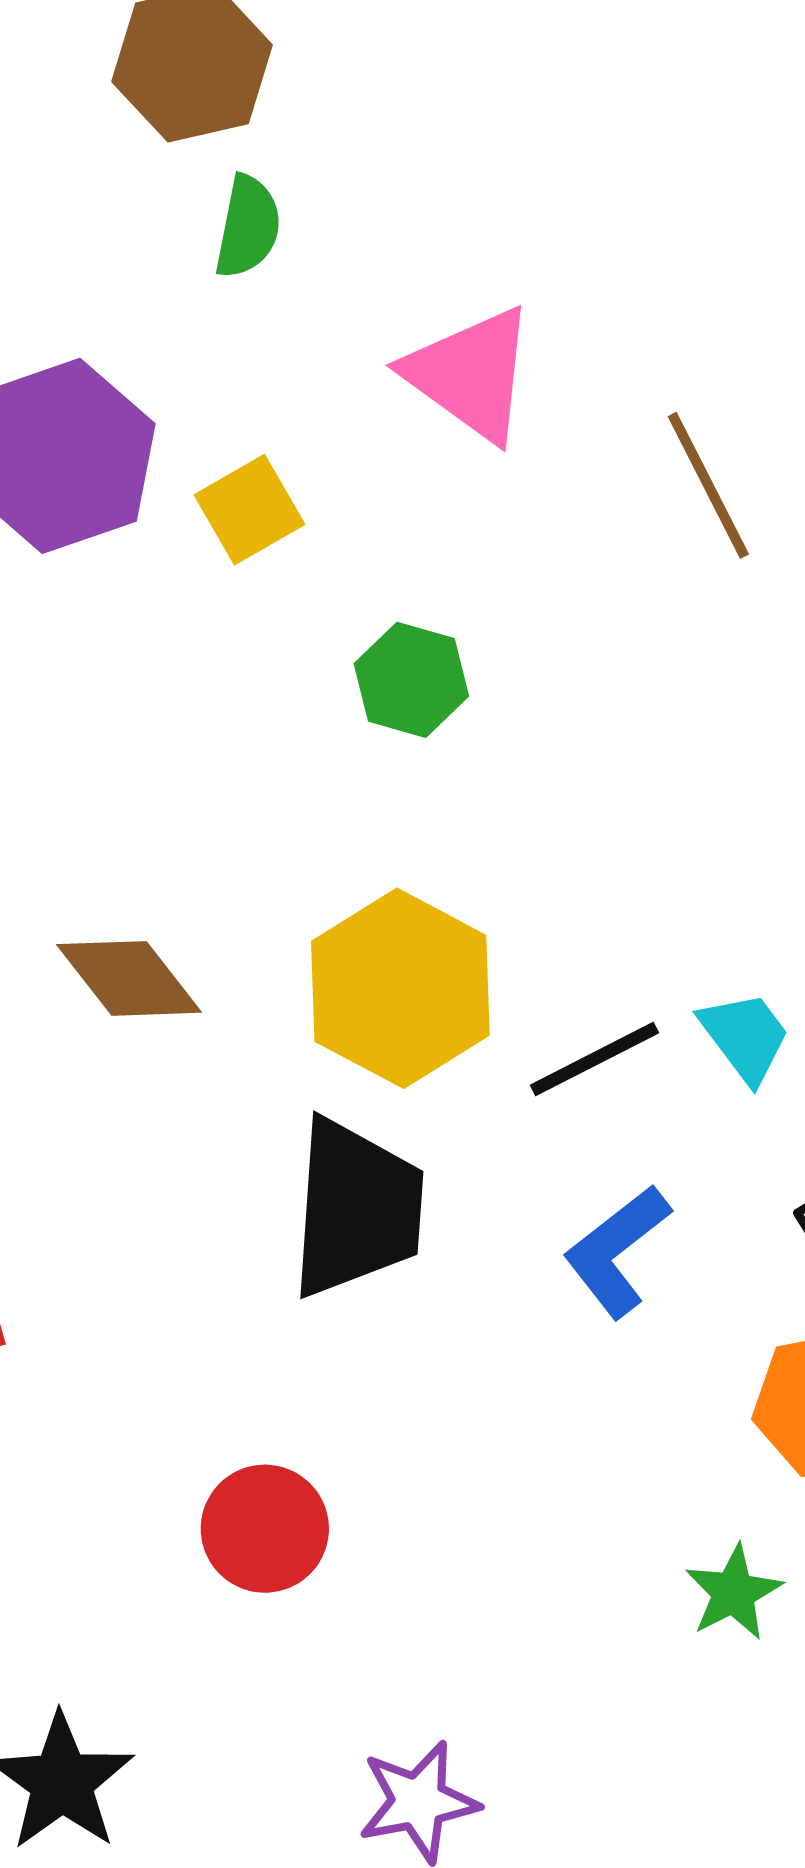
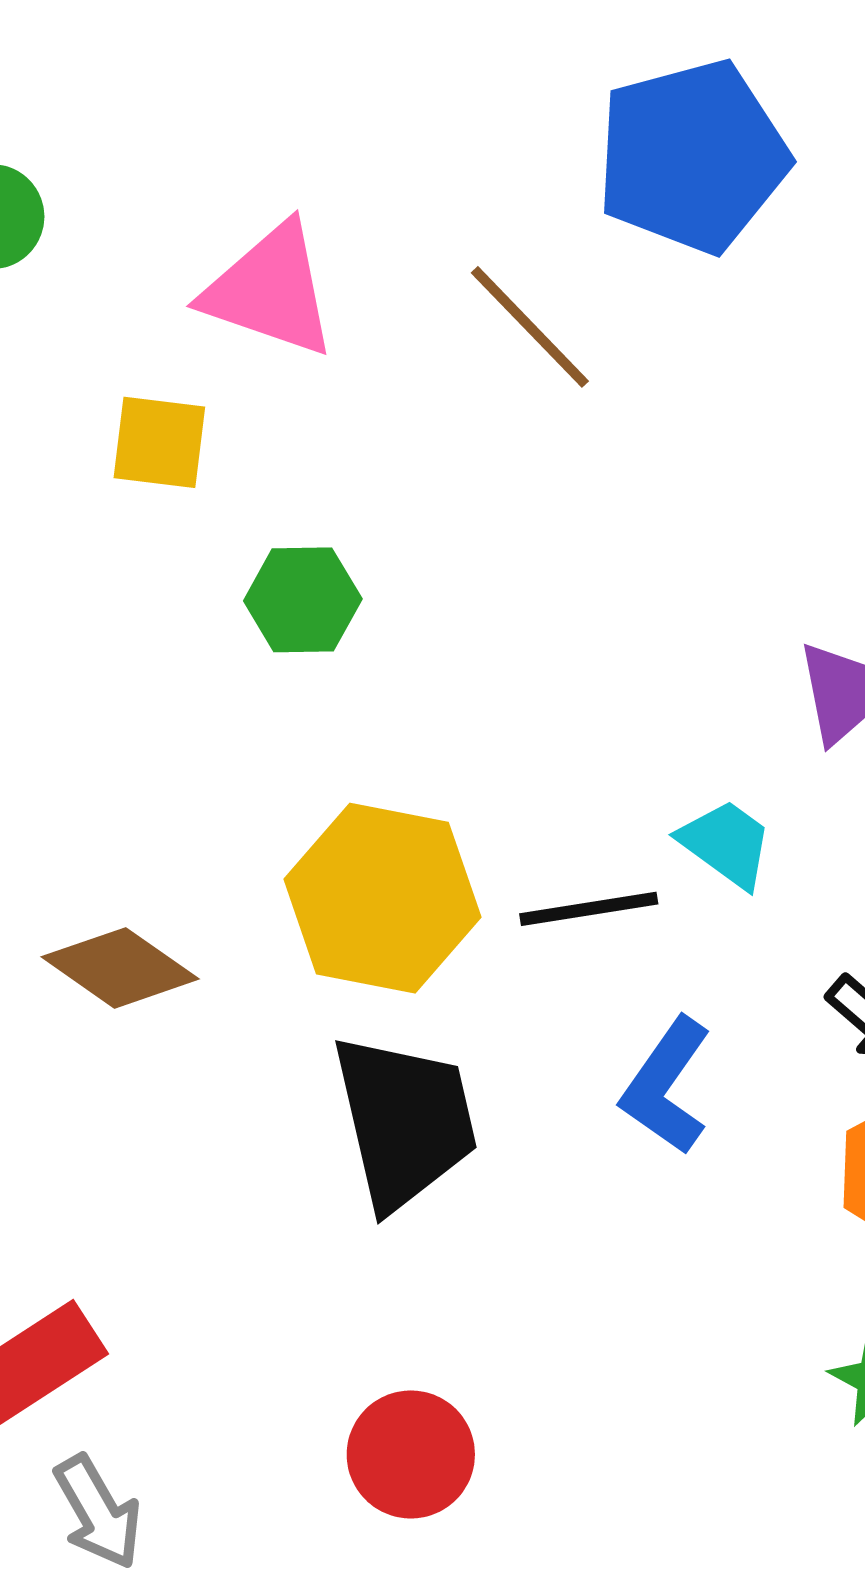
yellow square: (249, 510) -> (159, 442), moved, turned -36
black line: (594, 1059) -> (589, 909), turned 35

